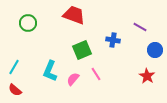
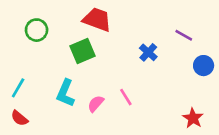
blue cross: (113, 40) -> (148, 52), turned 32
green square: (82, 50) -> (83, 51), moved
red star: (147, 76) -> (193, 118), moved

